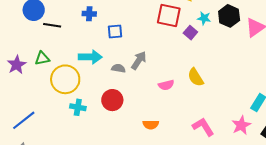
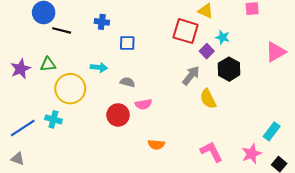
black hexagon: (229, 16) -> (229, 69), moved
cyan arrow: (90, 57) -> (99, 67), size x0.7
gray arrow: (139, 60) -> (191, 76), moved
pink semicircle: (166, 85) -> (143, 104), moved
cyan cross: (78, 107) -> (53, 119), moved

